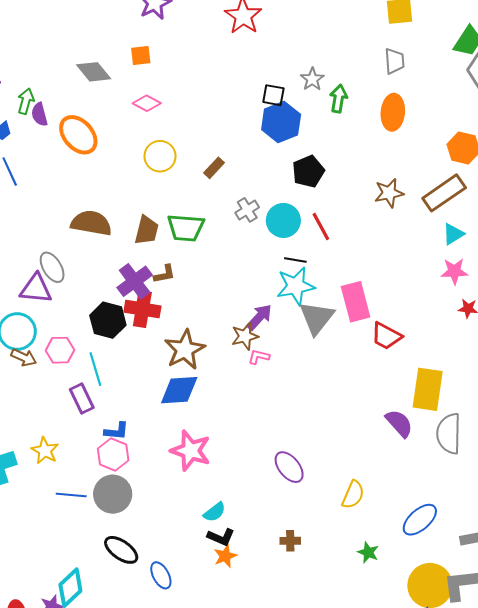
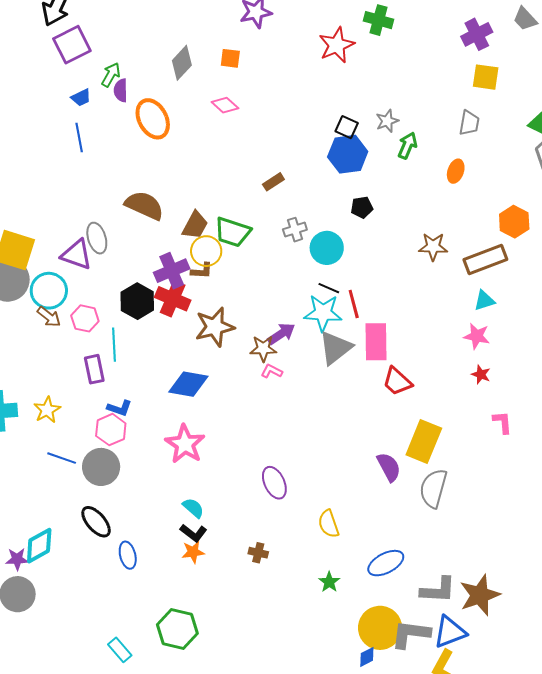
gray diamond: (94, 72) -> (182, 63), turned 68
orange ellipse: (393, 112) -> (456, 171), size x0.7
yellow circle: (160, 156) -> (206, 251), moved
black pentagon: (308, 171) -> (362, 207), size x0.7
red line: (321, 227) -> (354, 304), moved
brown star: (185, 350) -> (215, 327), moved
yellow semicircle: (353, 495) -> (329, 524), turned 124
cyan semicircle: (215, 512) -> (193, 508), turned -115

